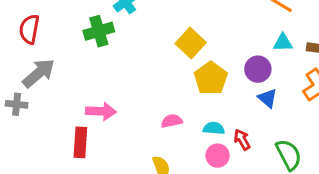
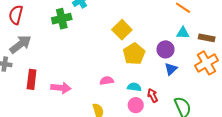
blue triangle: (268, 98) -> (171, 69), turned 32
pink arrow: (101, 111) -> (61, 88), moved
red rectangle: (80, 142) -> (32, 79), moved

